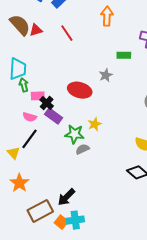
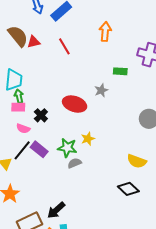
pink rectangle: (38, 96) -> (18, 107), moved
purple rectangle: (54, 116) -> (39, 149), moved

